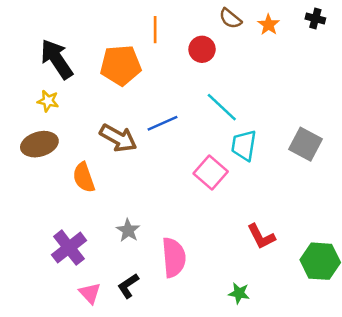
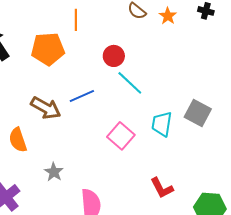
red circle: (202, 49) -> (114, 56), moved
cyan trapezoid: (244, 145) -> (162, 124), moved
gray star: (128, 230) -> (54, 172), moved

